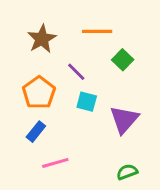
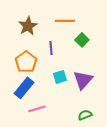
purple line: (76, 72) -> (51, 48), turned 40
cyan square: (87, 102) -> (60, 77), moved, turned -32
blue rectangle: (36, 132) -> (24, 88), size x1.5

